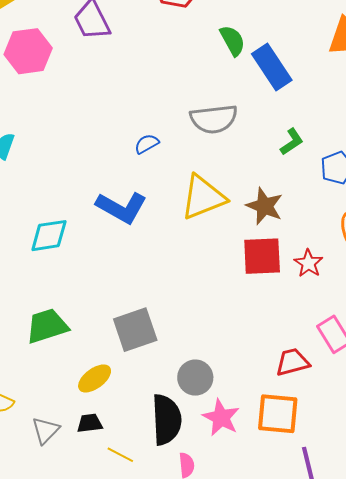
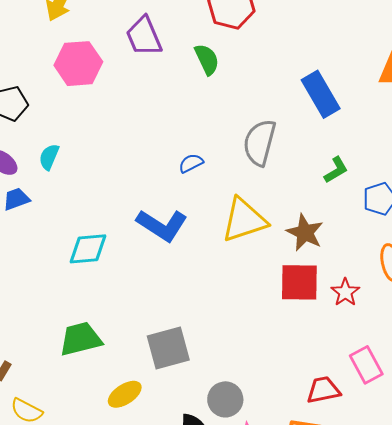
green semicircle: (232, 41) -> (207, 59), moved
gray semicircle: (214, 119) -> (260, 143), turned 108

